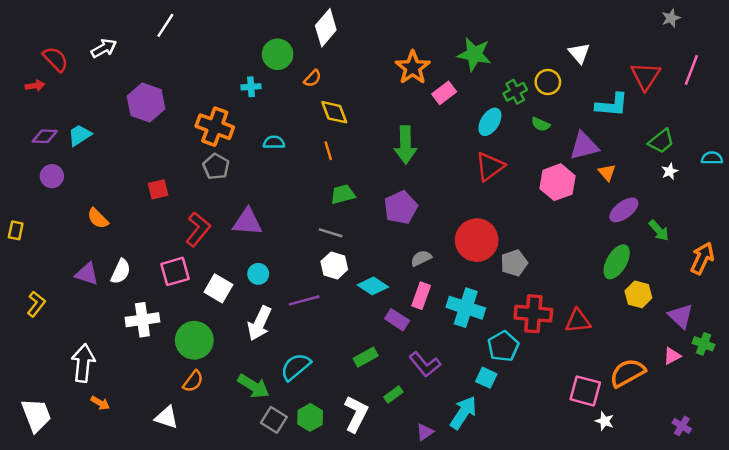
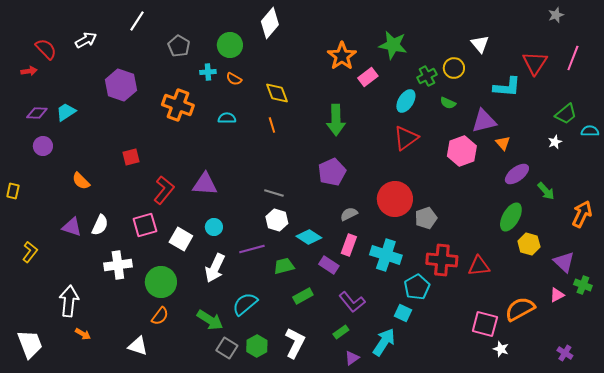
orange semicircle: (313, 78) -> (234, 79), moved, turned 77
green trapezoid: (661, 141) -> (566, 114), moved
gray pentagon: (216, 166) -> (179, 46), moved
green trapezoid: (343, 194) -> (284, 266), moved
green rectangle: (393, 395) -> (341, 332), moved

